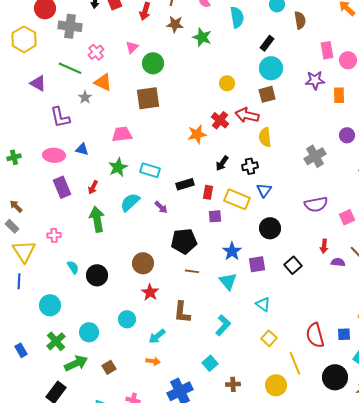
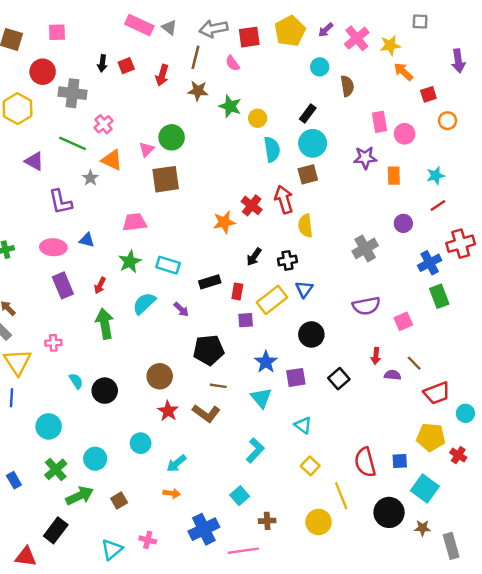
cyan semicircle: (237, 17) -> (272, 149), moved
pink triangle: (132, 47) -> (147, 149), moved
yellow circle: (227, 83) -> (258, 118), moved
red arrow: (247, 115) -> (284, 199), turned 60
yellow rectangle: (237, 199) -> (272, 300), turned -60
brown L-shape: (182, 312) -> (206, 413), moved, turned -60

